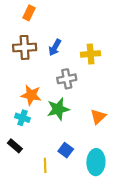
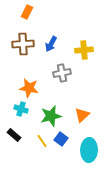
green star: (58, 109) -> (51, 116), moved
orange triangle: (98, 117) -> (82, 115), moved
yellow line: (45, 165) -> (42, 141), moved, turned -32

